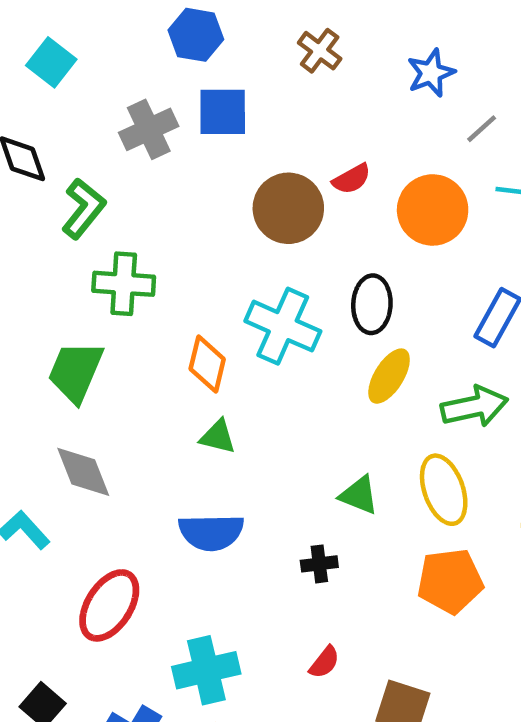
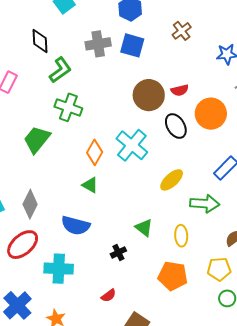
black ellipse: (372, 304) -> (176, 126), moved, turned -50
gray diamond: (83, 472) -> (30, 204), moved, turned 32
yellow ellipse: (444, 490) -> (181, 236), size x0.7
black cross: (319, 564) -> (118, 252), turned -35
cyan cross: (206, 670) -> (59, 269), moved

